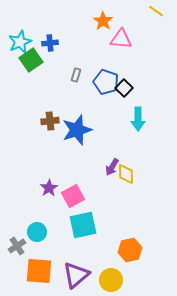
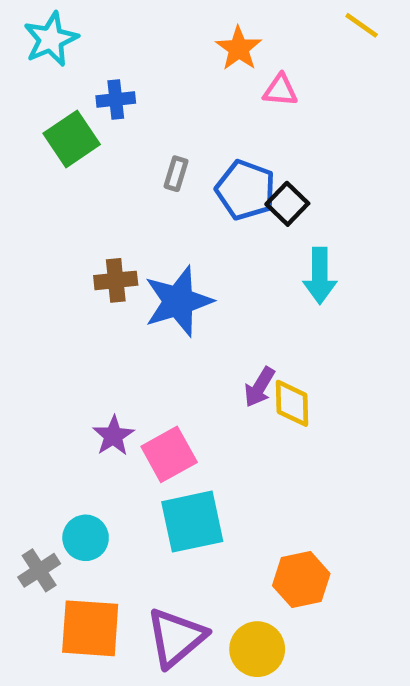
pink triangle: (121, 39) -> (280, 90), size x0.7
cyan star: (20, 42) -> (51, 39), moved

